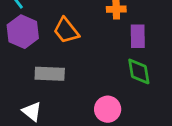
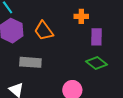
green diamond: (139, 71) -> (96, 63), turned -45

